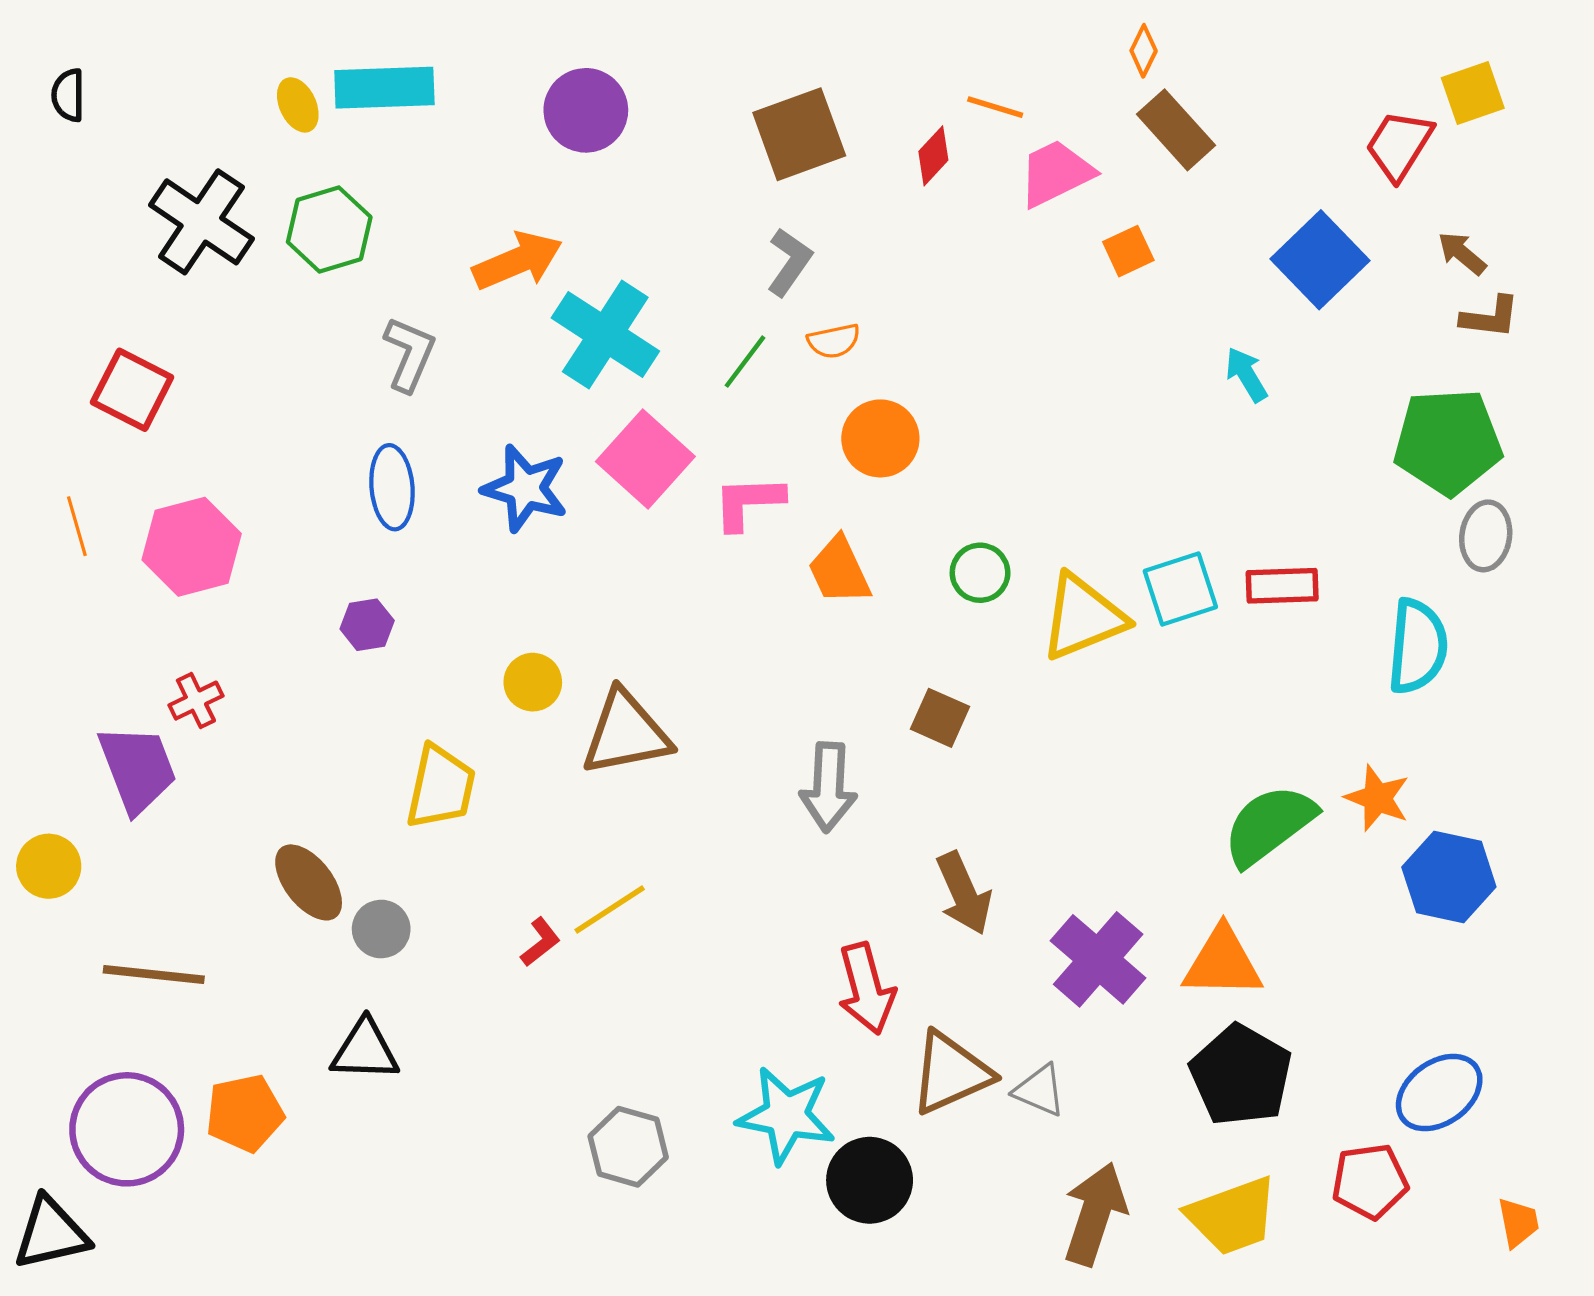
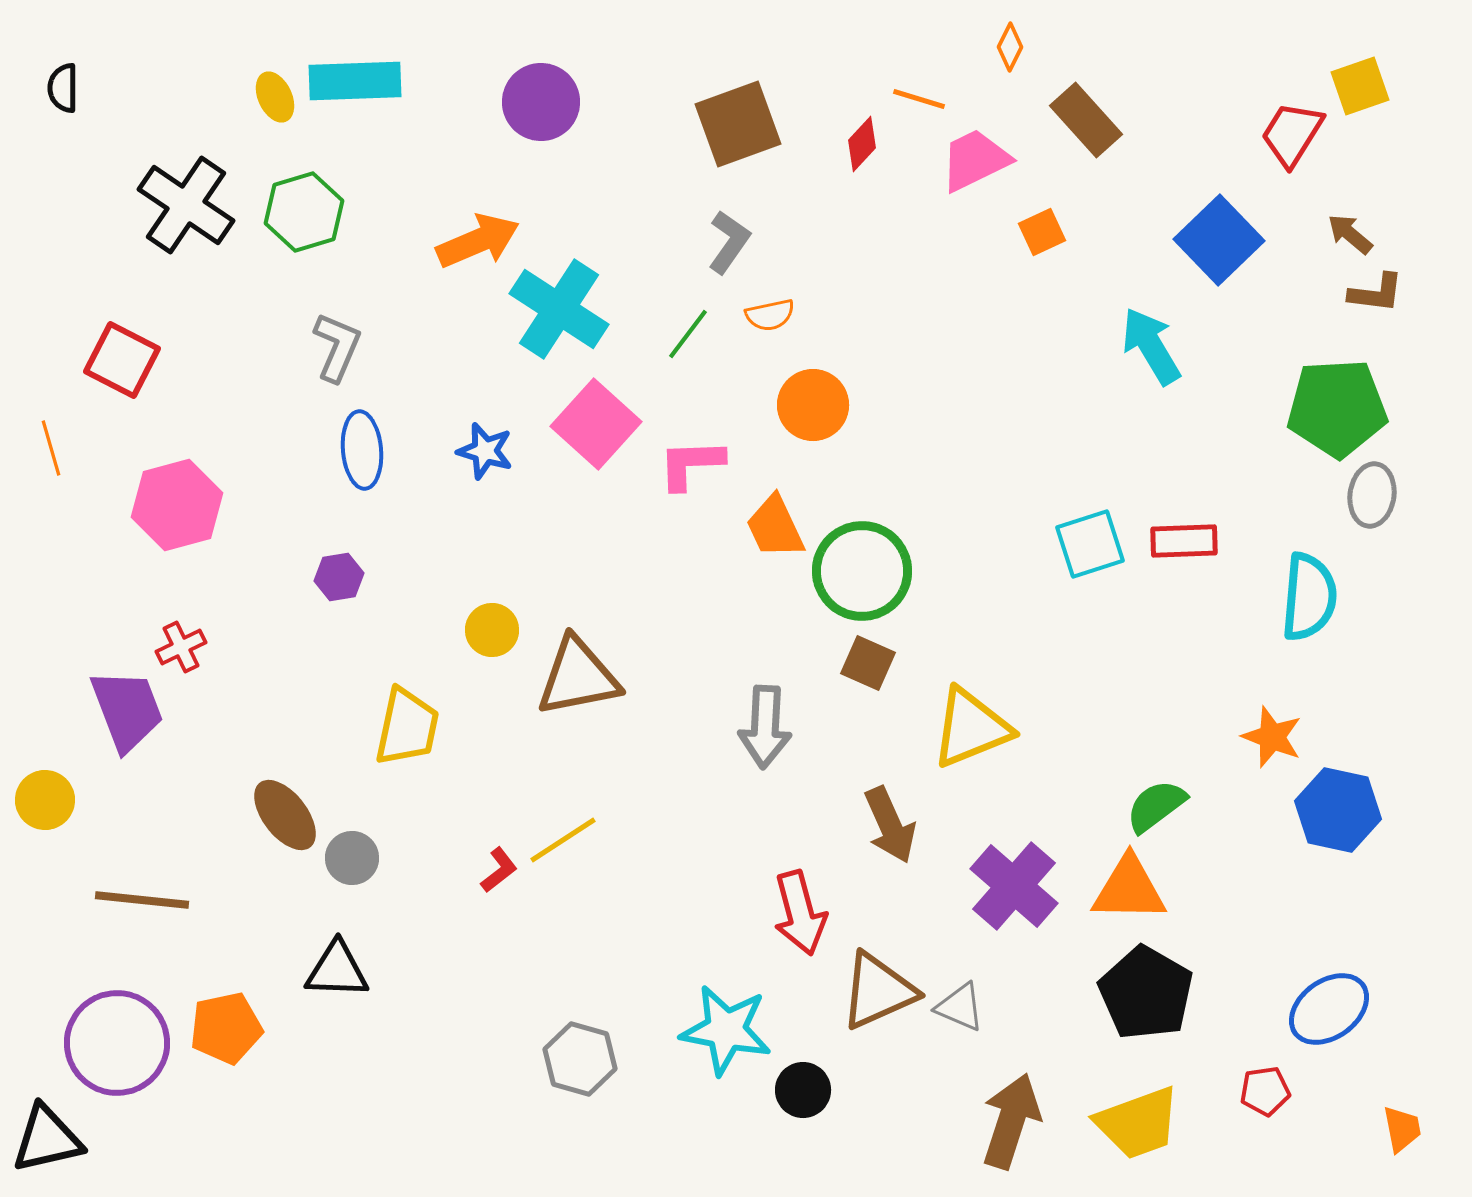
orange diamond: (1144, 51) -> (1010, 47), moved
gray L-shape: (409, 354) -> (337, 347), moved
cyan arrow: (1246, 375) -> (1151, 346), size x1.5
blue star: (525, 488) -> (485, 451), size x0.7
orange line: (77, 526) -> (51, 448), moved
green circle: (980, 573) -> (862, 571), moved, size x1.8
yellow triangle: (1083, 617) -> (971, 728), moved
green semicircle: (1269, 825) -> (1156, 806), moved, size x0.7
black circle: (870, 1180) -> (803, 1090), size x0.7
red pentagon: (1370, 1181) -> (1265, 1091), size x0.7

